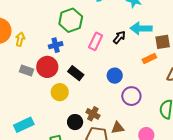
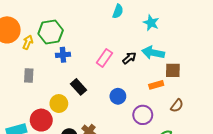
green hexagon: (71, 20) -> (51, 32), moved
red circle: (47, 67) -> (41, 120), moved
gray rectangle: (27, 71) -> (29, 76), turned 64
purple circle: (131, 96) -> (143, 115), moved

